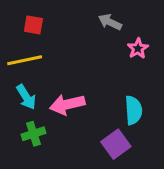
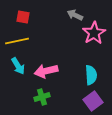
pink star: (138, 48) -> (94, 33), size x1.6
green cross: (33, 134) -> (42, 97), moved
purple square: (116, 144) -> (93, 101), moved

